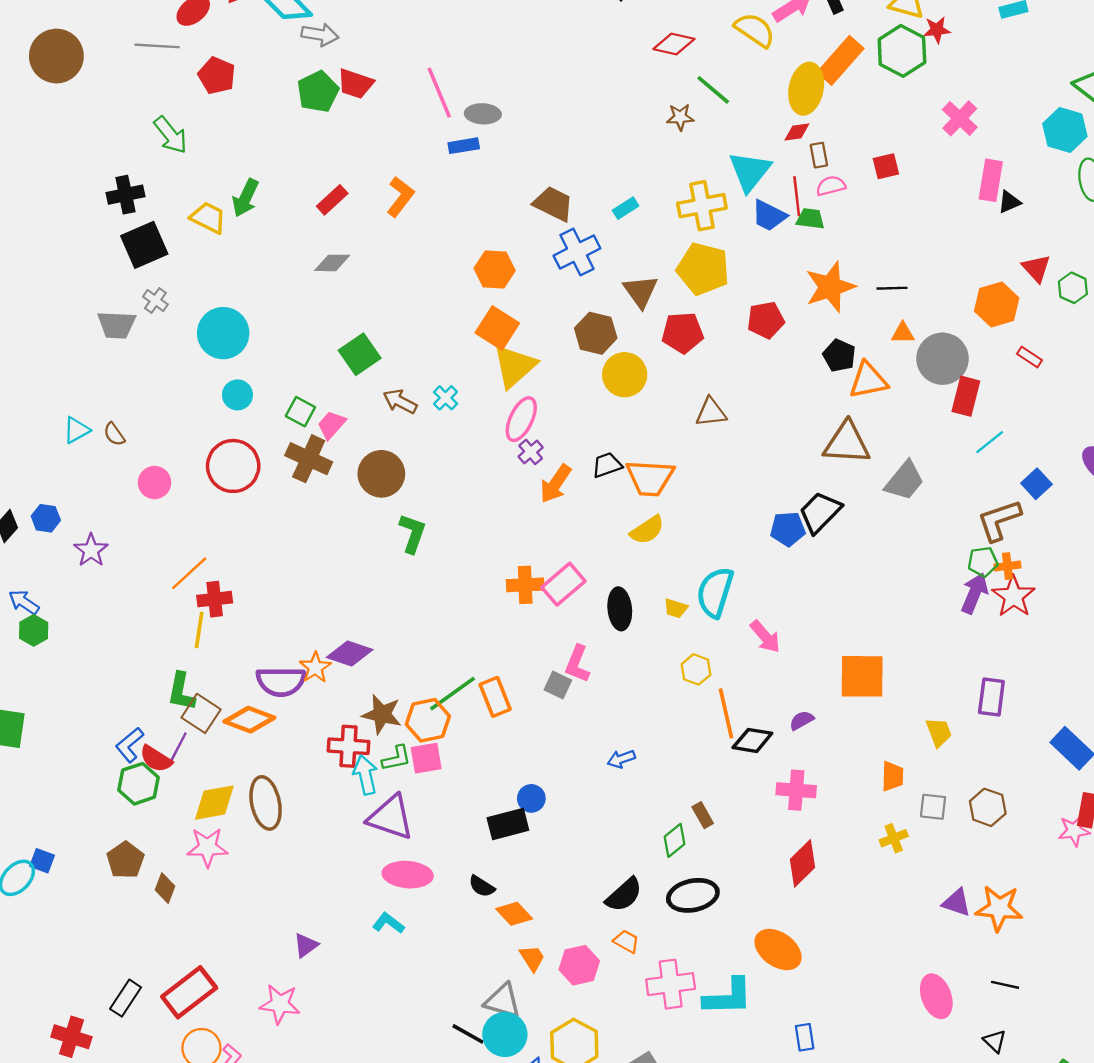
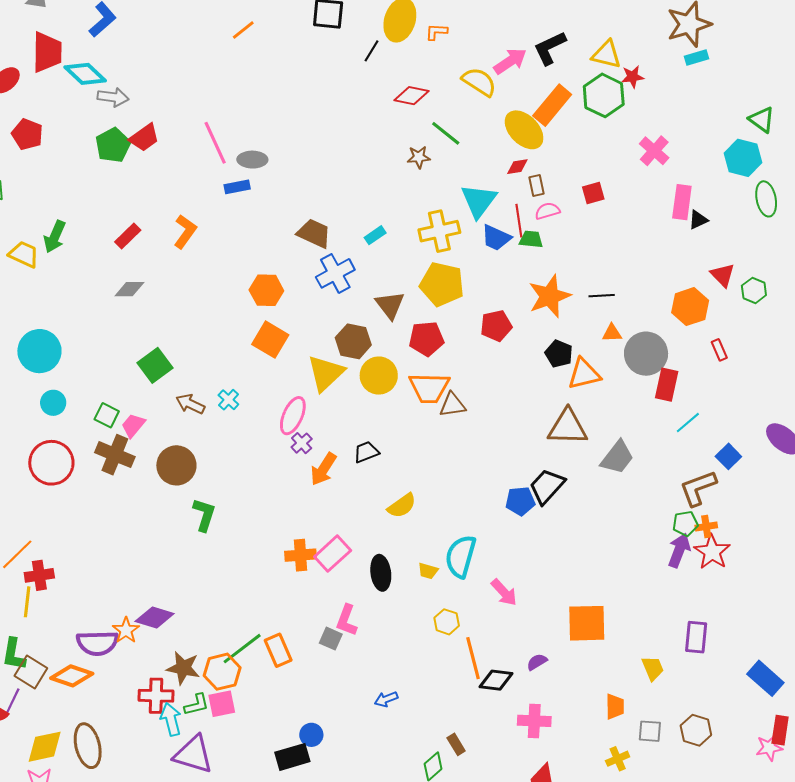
red trapezoid: (355, 84) -> (144, 138), turned -52
yellow ellipse: (806, 89) -> (524, 130), turned -54
red rectangle: (1030, 357) -> (719, 350), turned 35
yellow triangle: (515, 366) -> (326, 373), moved
orange trapezoid: (650, 478) -> (429, 388), moved

